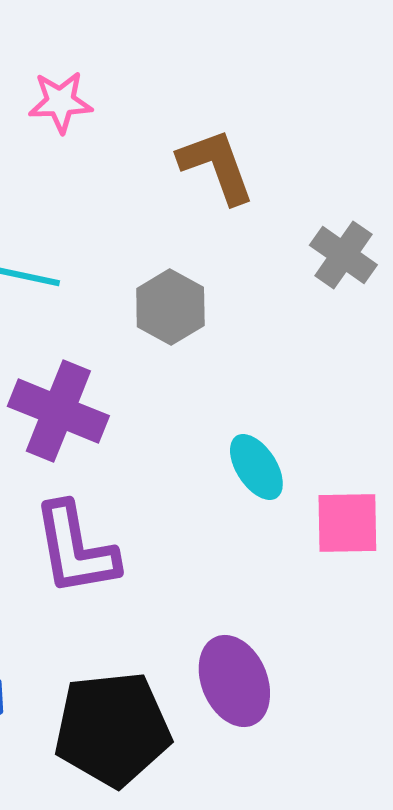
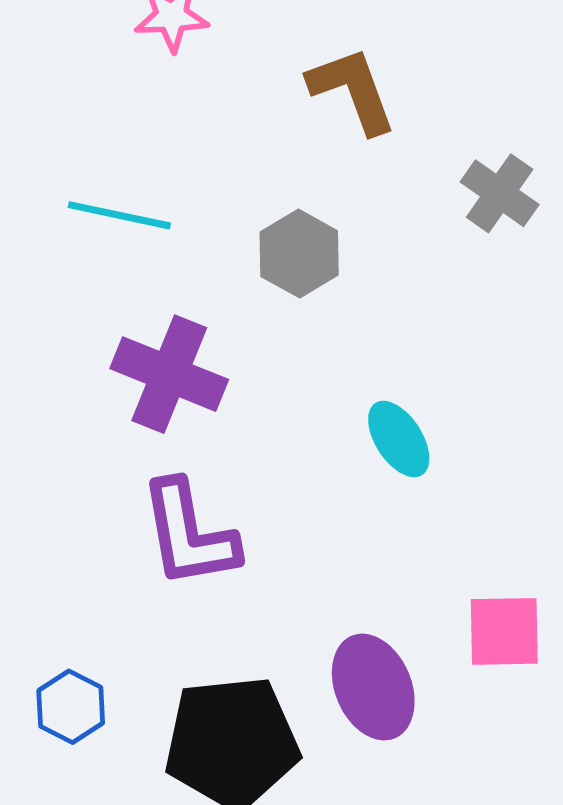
pink square: (347, 523) -> (504, 631), moved

